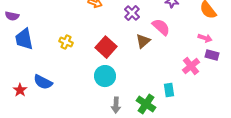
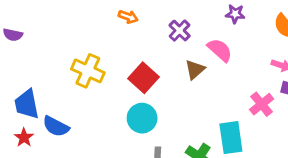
blue trapezoid: (24, 39) -> (27, 104), moved
yellow cross: (66, 42) -> (88, 71), size x1.6
cyan rectangle: (169, 90) -> (231, 138), size x1.6

